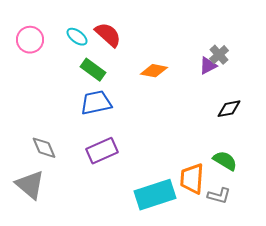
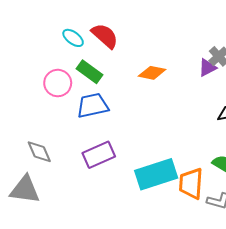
pink circle: (30, 40) -> (58, 83), moved
gray triangle: (30, 185) -> (25, 190), turned -32
cyan rectangle: (155, 195) -> (156, 174), moved

